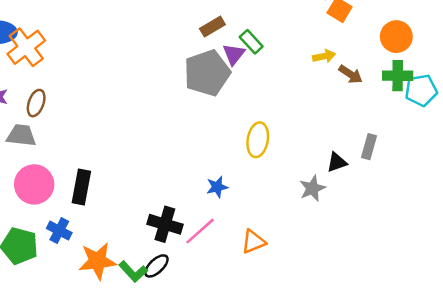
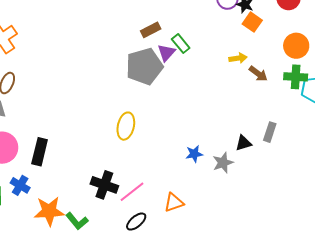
yellow ellipse: (258, 140) -> (126, 126), moved
blue star: (217, 187) -> (194, 154), moved
black ellipse: (156, 266) -> (136, 222), moved

